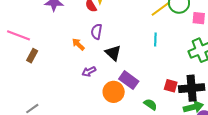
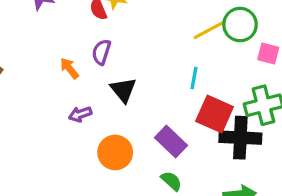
purple rectangle: (129, 80) -> (171, 142), moved
red square: (171, 86) -> (215, 114), moved, size x1.6
black cross: (192, 88) -> (240, 138), moved

